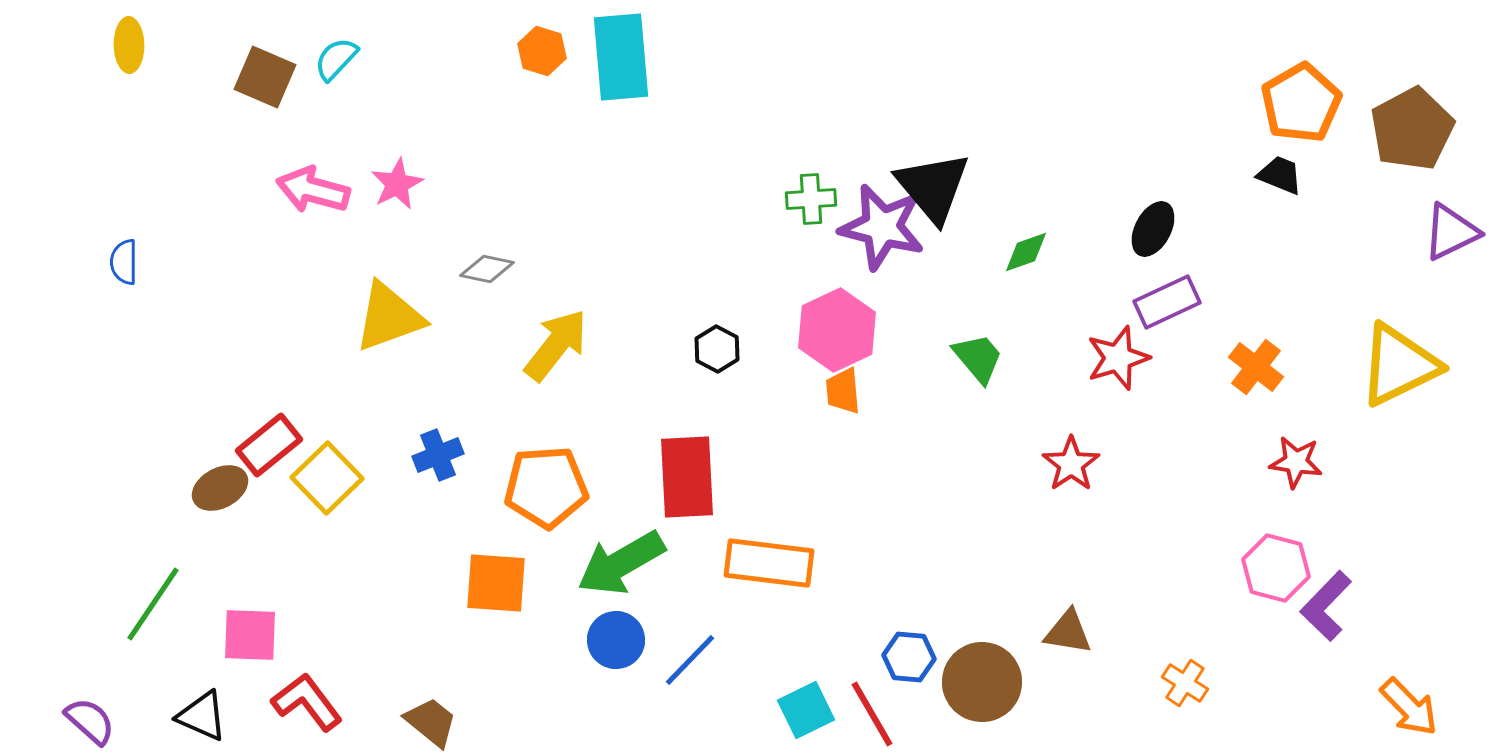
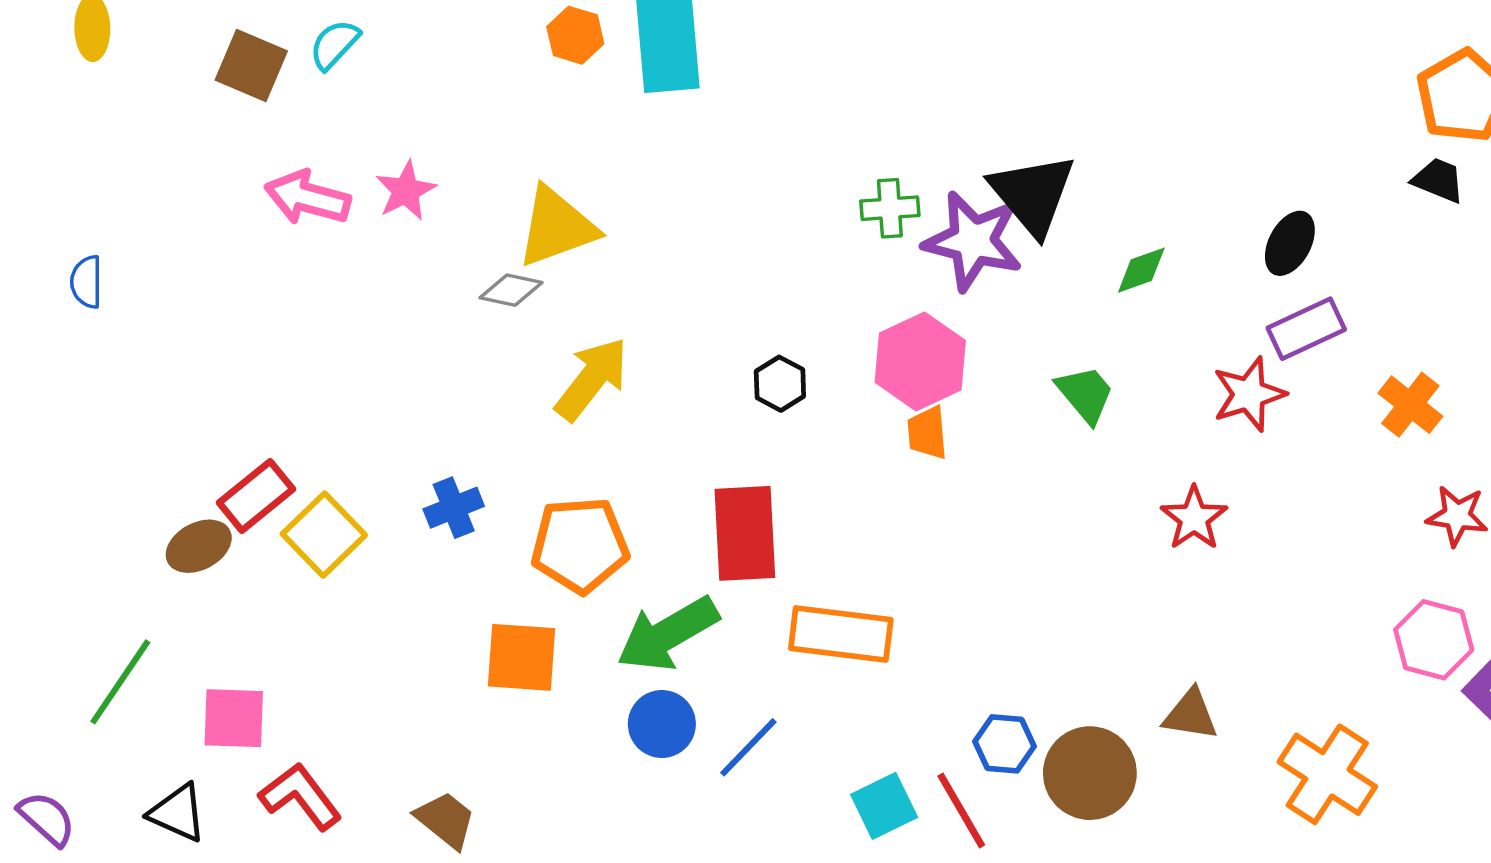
yellow triangle: (389, 317) -> (557, 227), moved
orange cross: (1185, 683) -> (1327, 774), size x1.8

